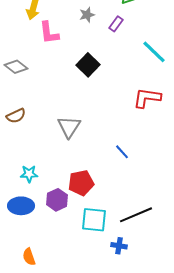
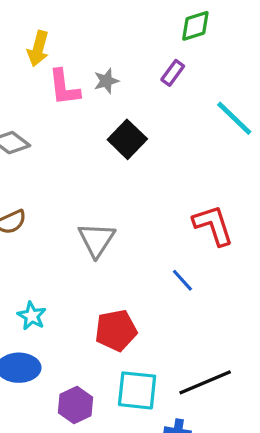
gray star: (87, 15) -> (106, 81), moved
red L-shape: (147, 98) -> (213, 225), moved, turned 64
cyan star: (29, 174) -> (32, 316), turned 30
purple hexagon: (57, 200) -> (75, 405), moved

